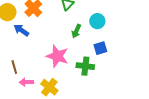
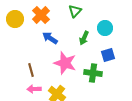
blue arrow: (21, 30) -> (50, 38), moved
brown line: (14, 67) -> (31, 70), moved

